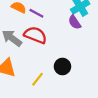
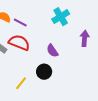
purple semicircle: (75, 22) -> (52, 51), moved

